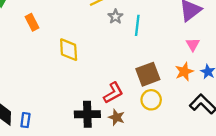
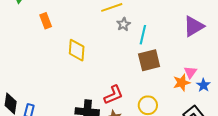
pink triangle: (193, 44) -> (190, 72), moved
brown square: (148, 74) -> (149, 60), moved

